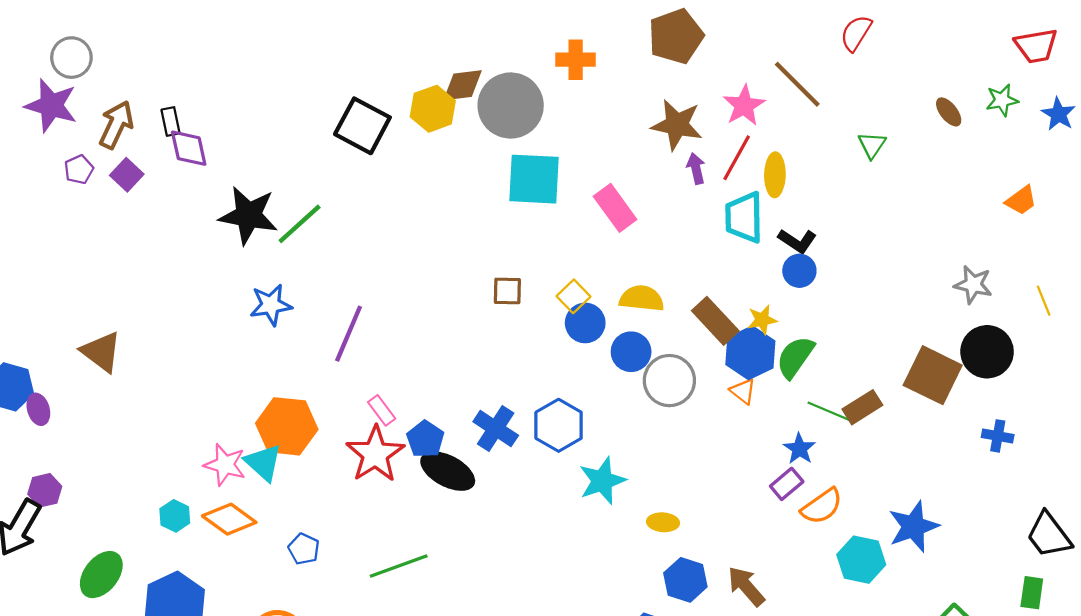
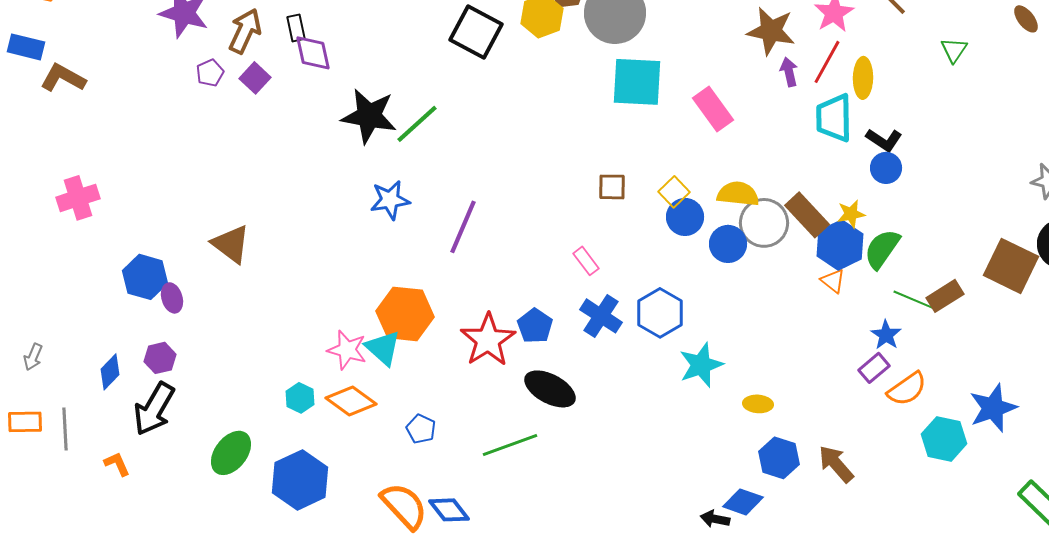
gray circle: (669, 381) -> (764, 223), moved
pink rectangle: (382, 410) -> (586, 261), moved
black ellipse: (448, 471) -> (550, 389), moved
purple hexagon: (45, 490) -> (160, 358), moved

